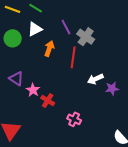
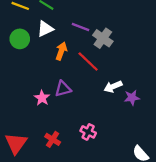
purple line: (66, 27) -> (81, 27), turned -42
red line: (73, 57) -> (88, 61), turned -55
purple triangle: (16, 79) -> (63, 89), moved, turned -49
red cross: (48, 101) -> (53, 139), moved

